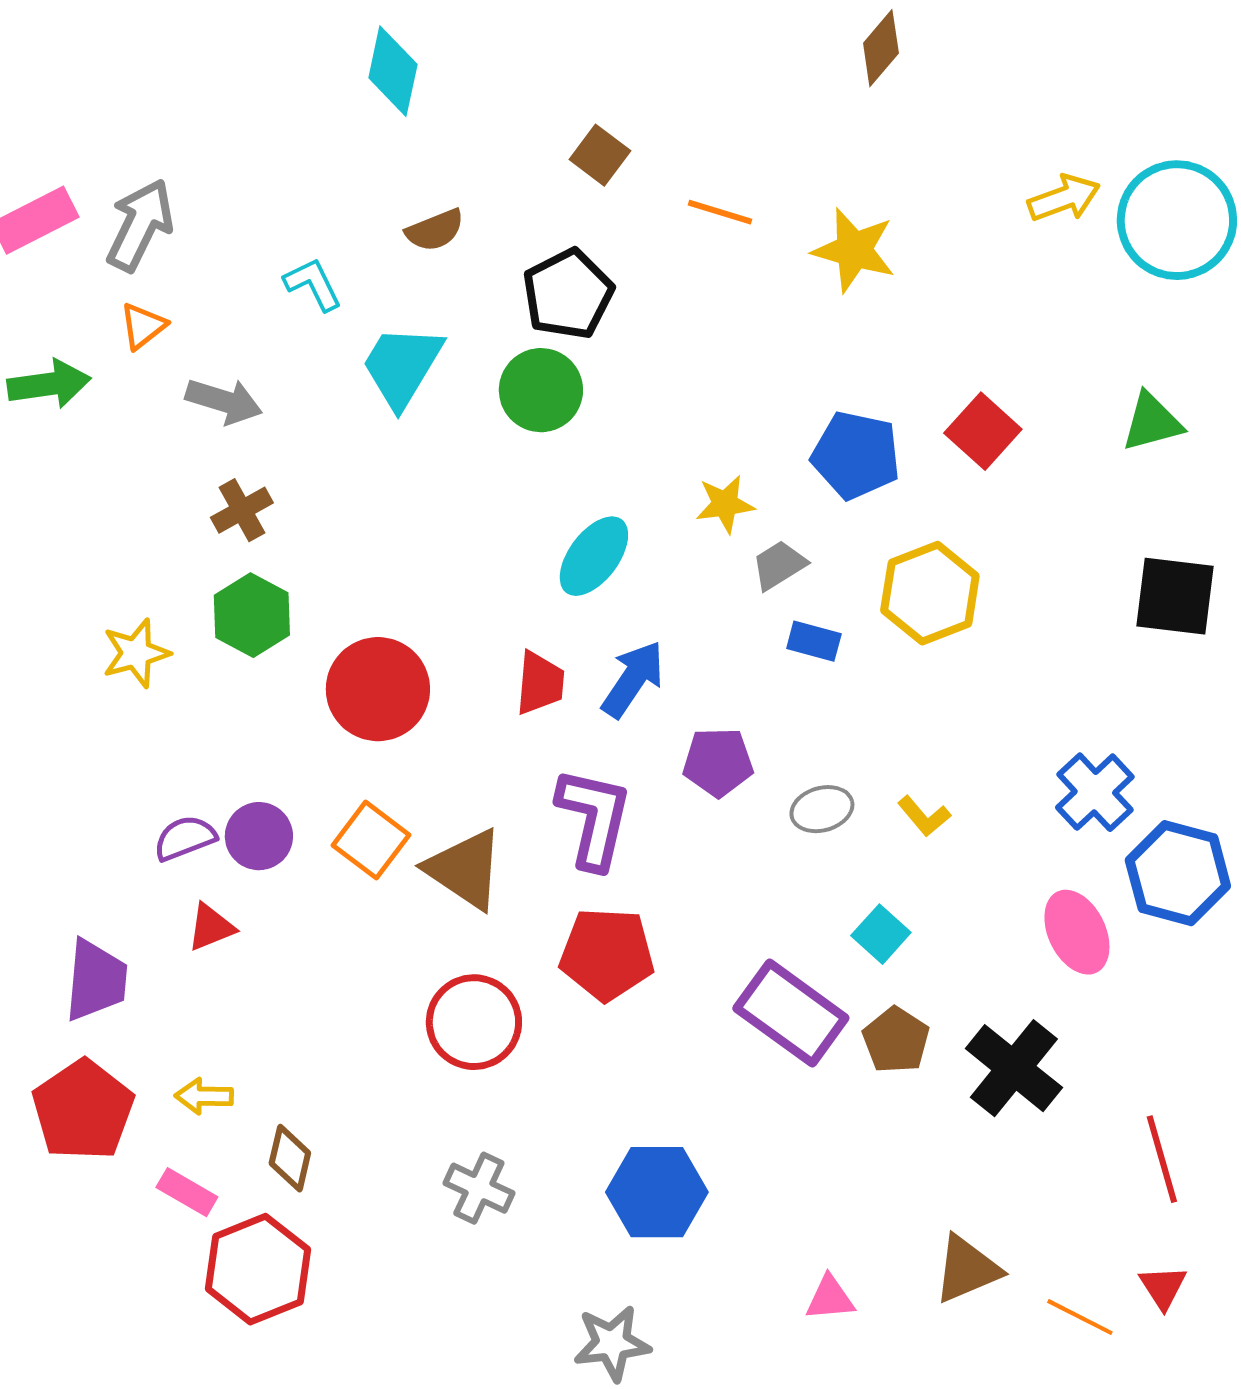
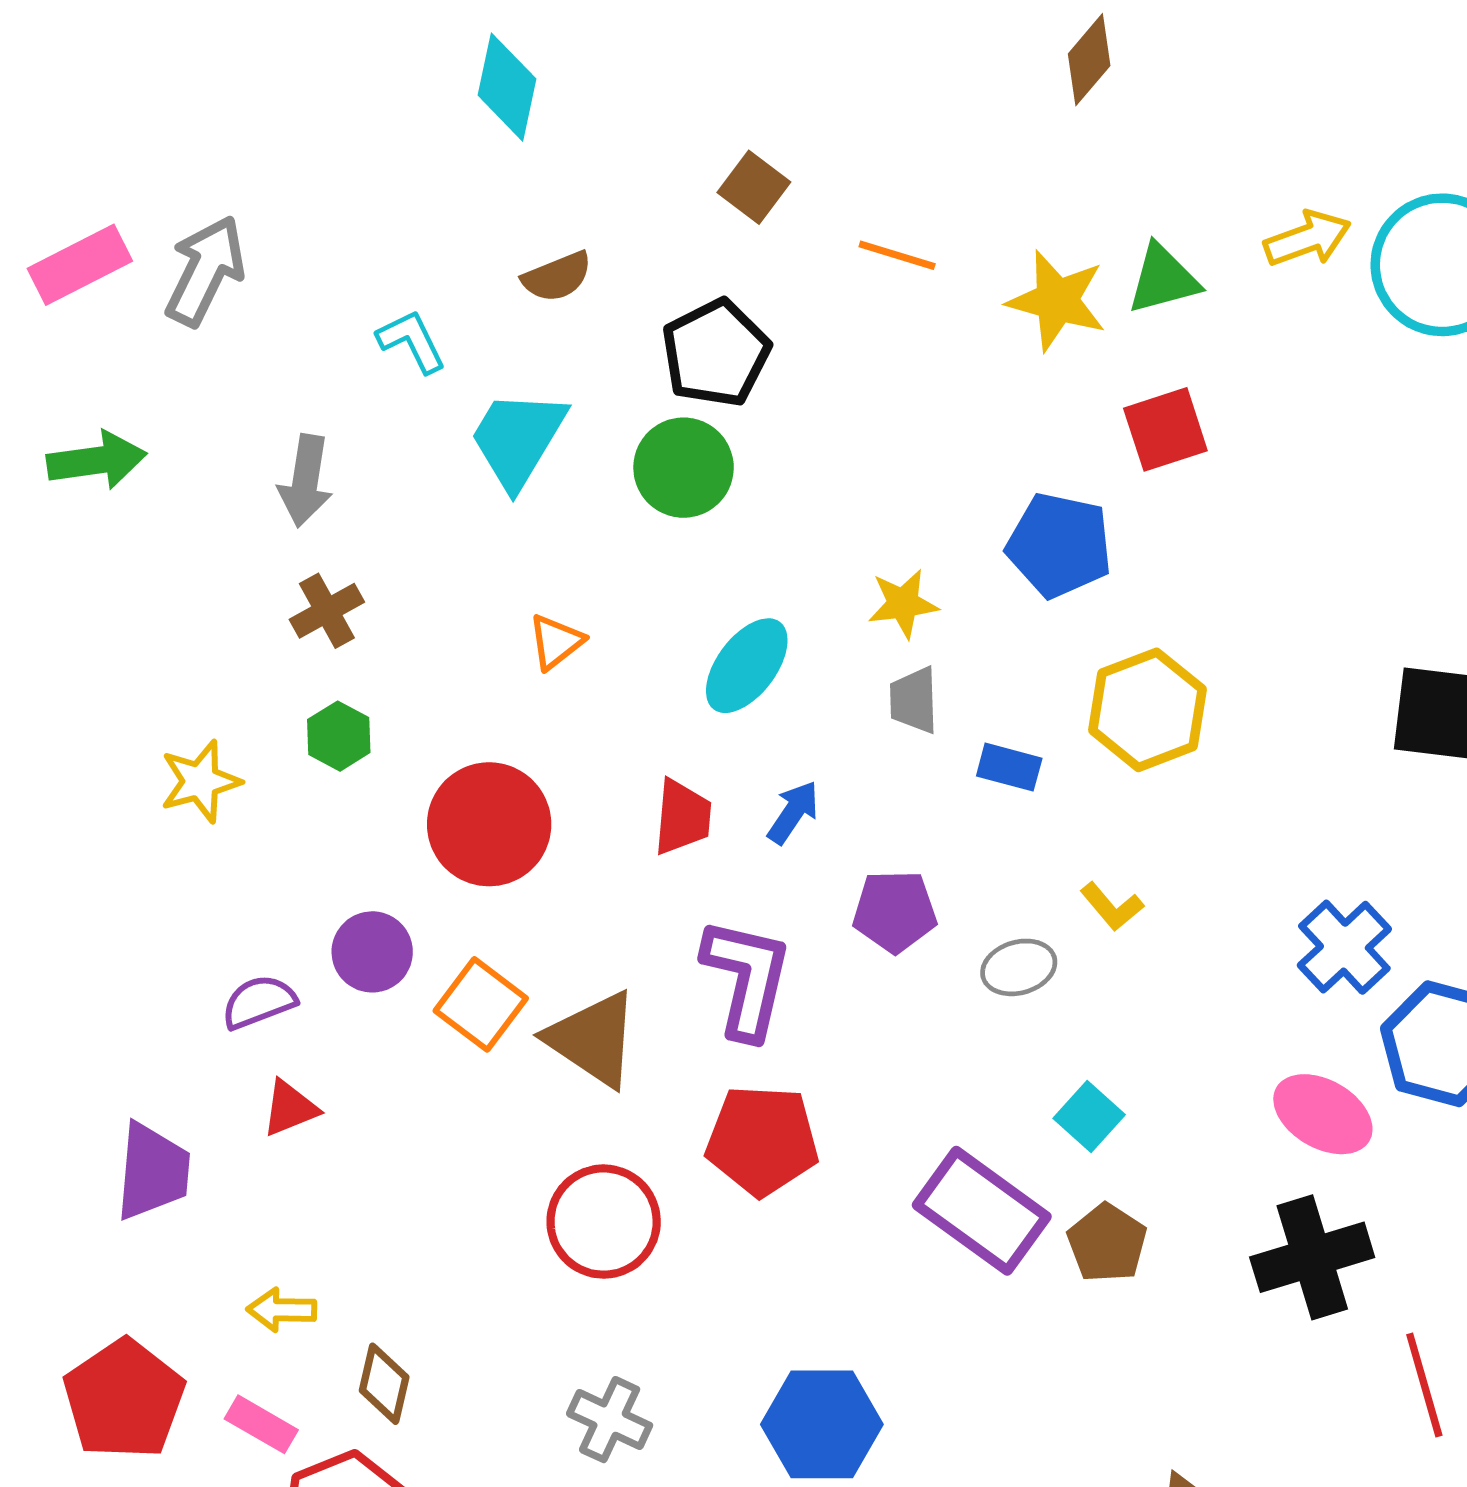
orange triangle: (143, 326) -> (556, 642), moved
gray arrow: (224, 401) -> (305, 481), turned 82
green triangle: (1152, 422) -> (1163, 279), moved
red square: (983, 431) -> (1165, 429), moved, turned 30
gray trapezoid: (779, 565) -> (914, 700), moved, turned -60
green hexagon: (252, 615) -> (339, 736), size x0.7
blue arrow: (633, 679) -> (793, 812), size x0.7
yellow L-shape: (924, 816) -> (1112, 907), moved
purple circle: (259, 836) -> (372, 952), moved
pink ellipse: (1077, 932) -> (1323, 1114), turned -34
black cross: (1014, 1068) -> (1312, 1257), moved, turned 34
red pentagon: (83, 1110) -> (124, 1399), moved

